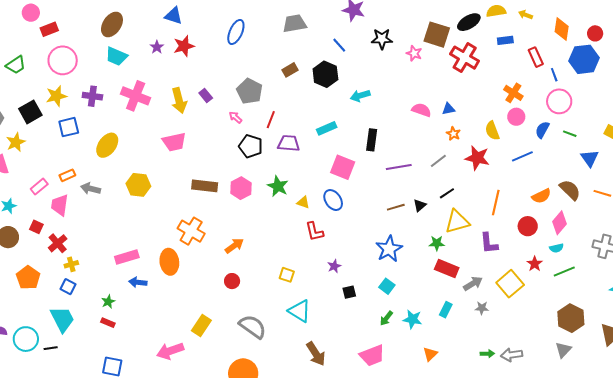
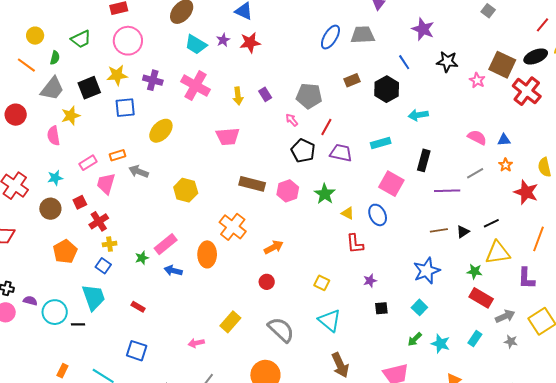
blue ellipse: (236, 32) -> (330, 37), moved
cyan trapezoid: (116, 56) -> (196, 45), moved
gray pentagon: (250, 91) -> (309, 96), turned -30
yellow arrow: (179, 101) -> (238, 96), size x0.7
gray line: (438, 161) -> (475, 173), moved
yellow hexagon: (138, 185) -> (186, 190), moved
red square: (36, 227) -> (80, 202), turned 32
pink rectangle: (127, 257) -> (166, 244), turned -30
green star: (108, 302) -> (142, 258), moved
pink arrow: (170, 351) -> (196, 343), size x0.6

